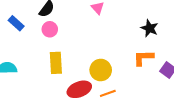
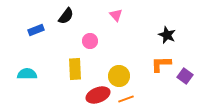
blue rectangle: (16, 23) -> (36, 30), turned -63
pink circle: (50, 29) -> (90, 41), moved

